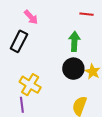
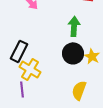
black rectangle: (19, 41) -> (19, 51), moved

